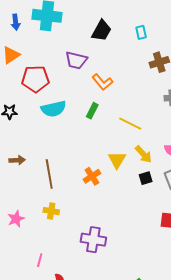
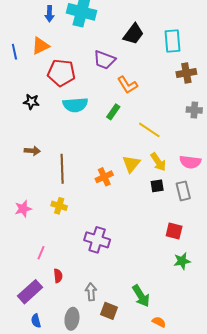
cyan rectangle: (141, 32) -> (172, 41), size x1.6

